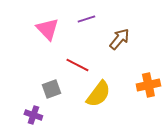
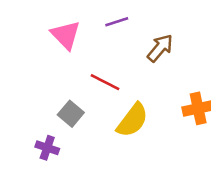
gray square: (51, 89) -> (71, 114), turned -30

